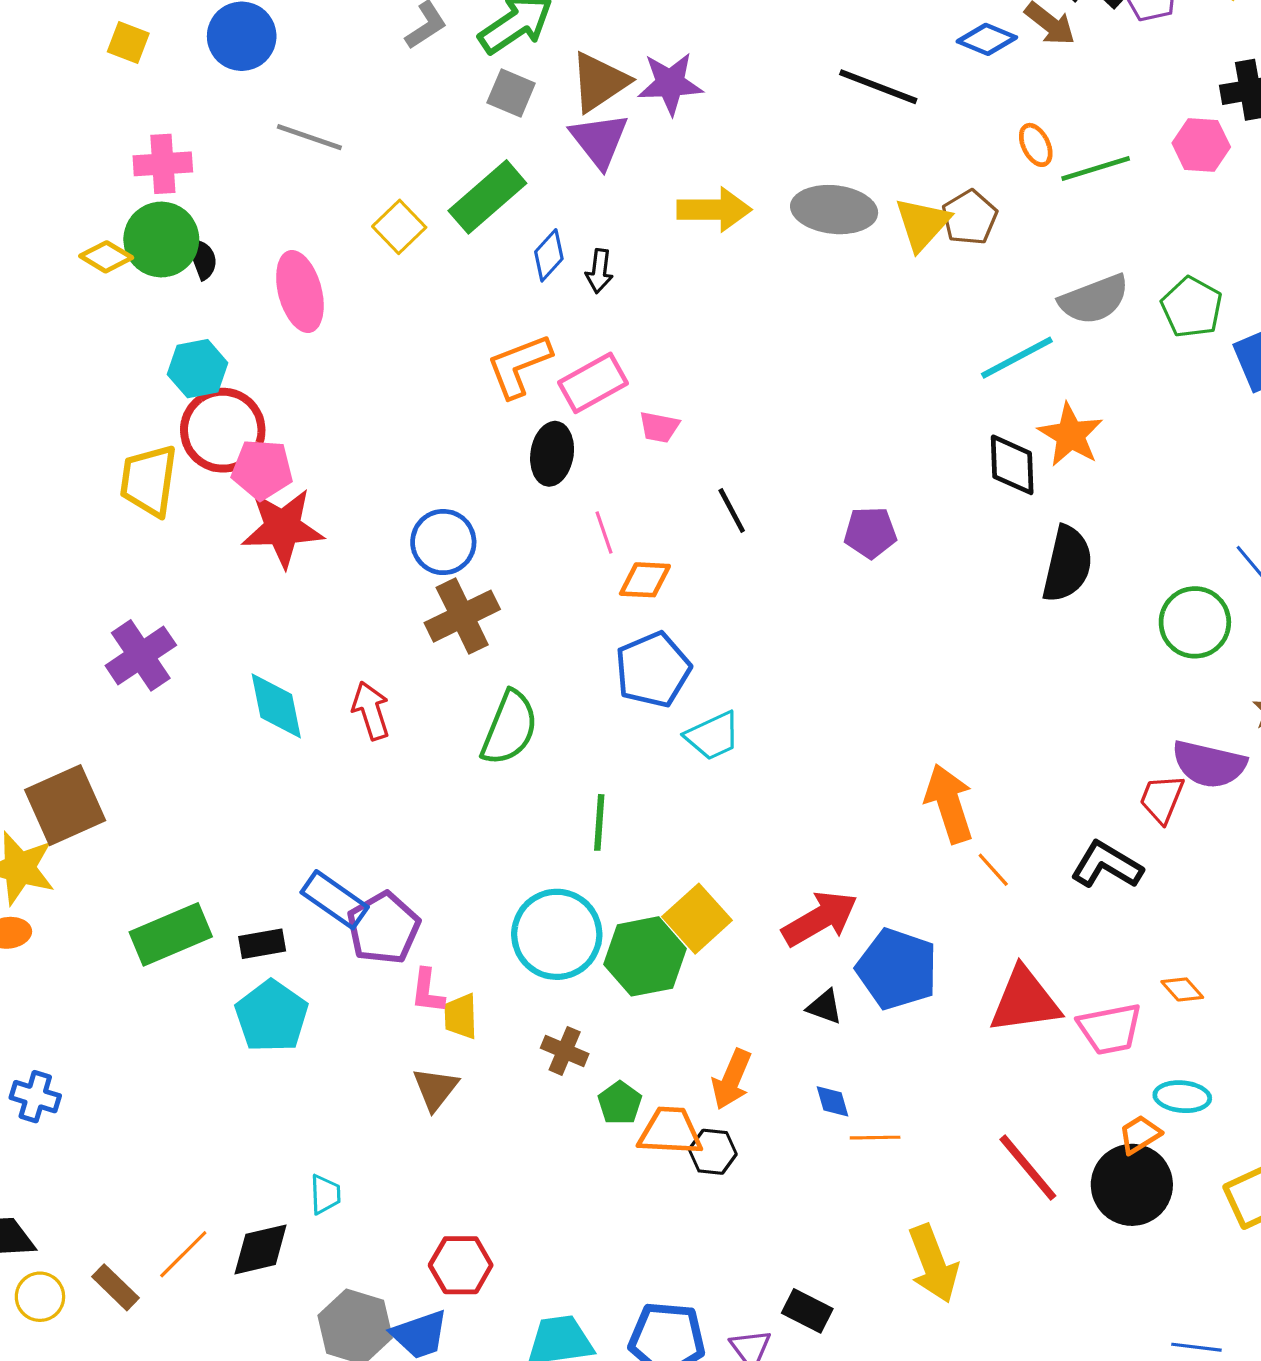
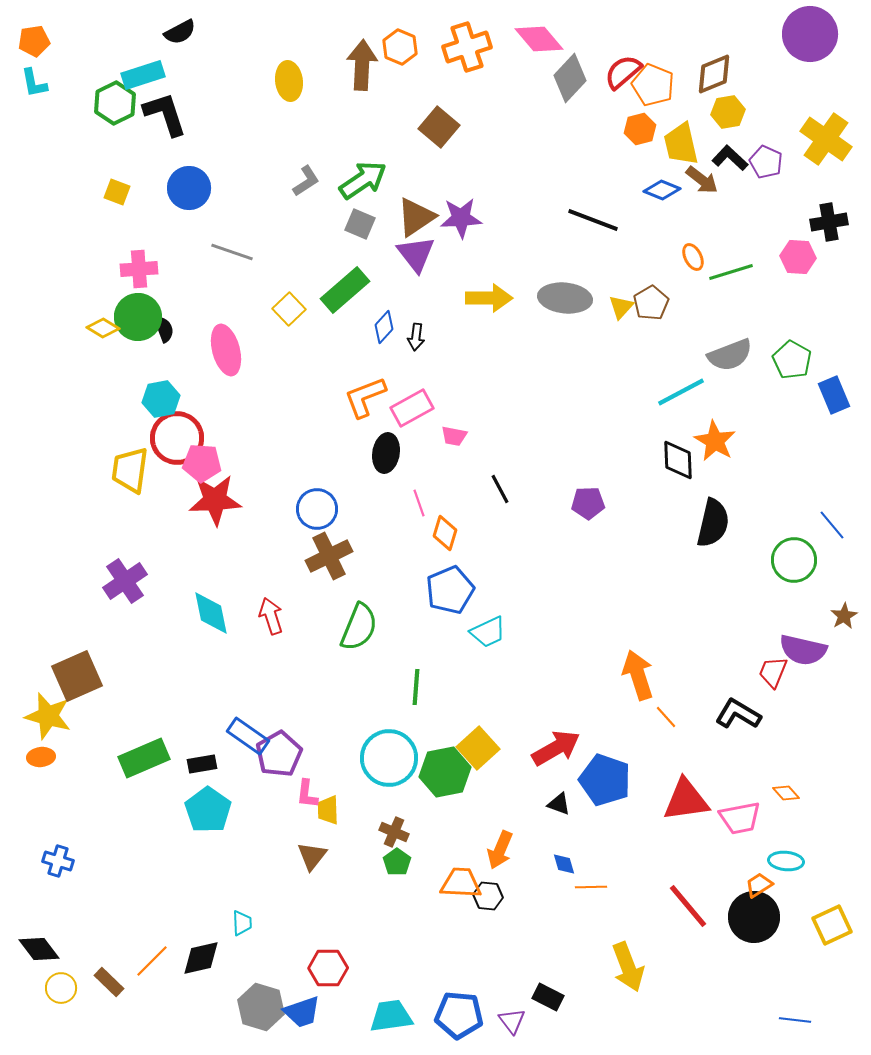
yellow triangle: (922, 224) -> (621, 307), size x0.7
orange diamond: (645, 580) -> (445, 533), turned -76
green pentagon: (620, 1103) -> (397, 862), moved

